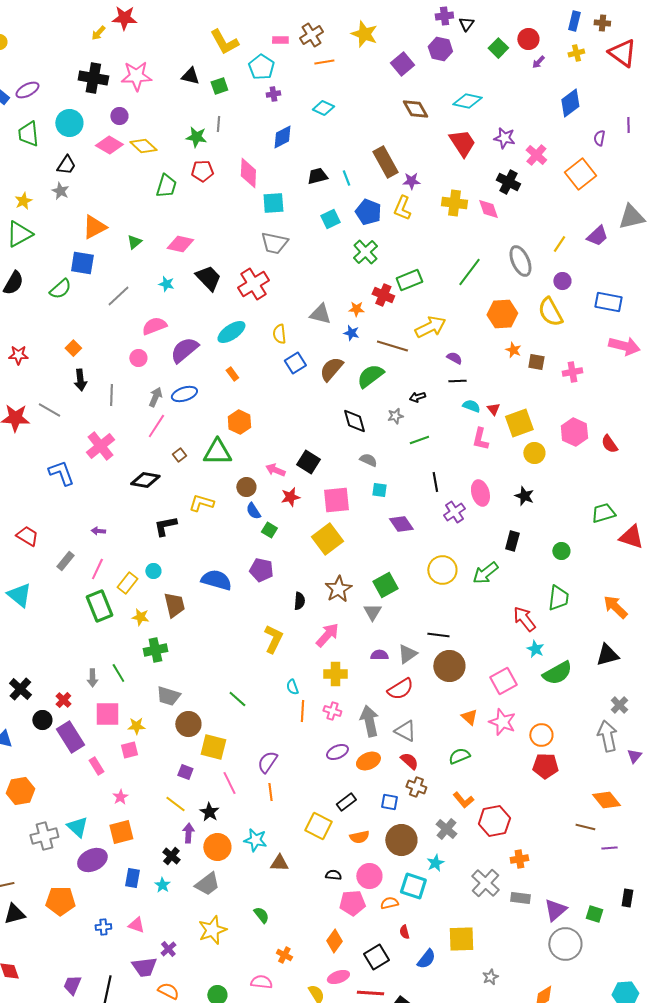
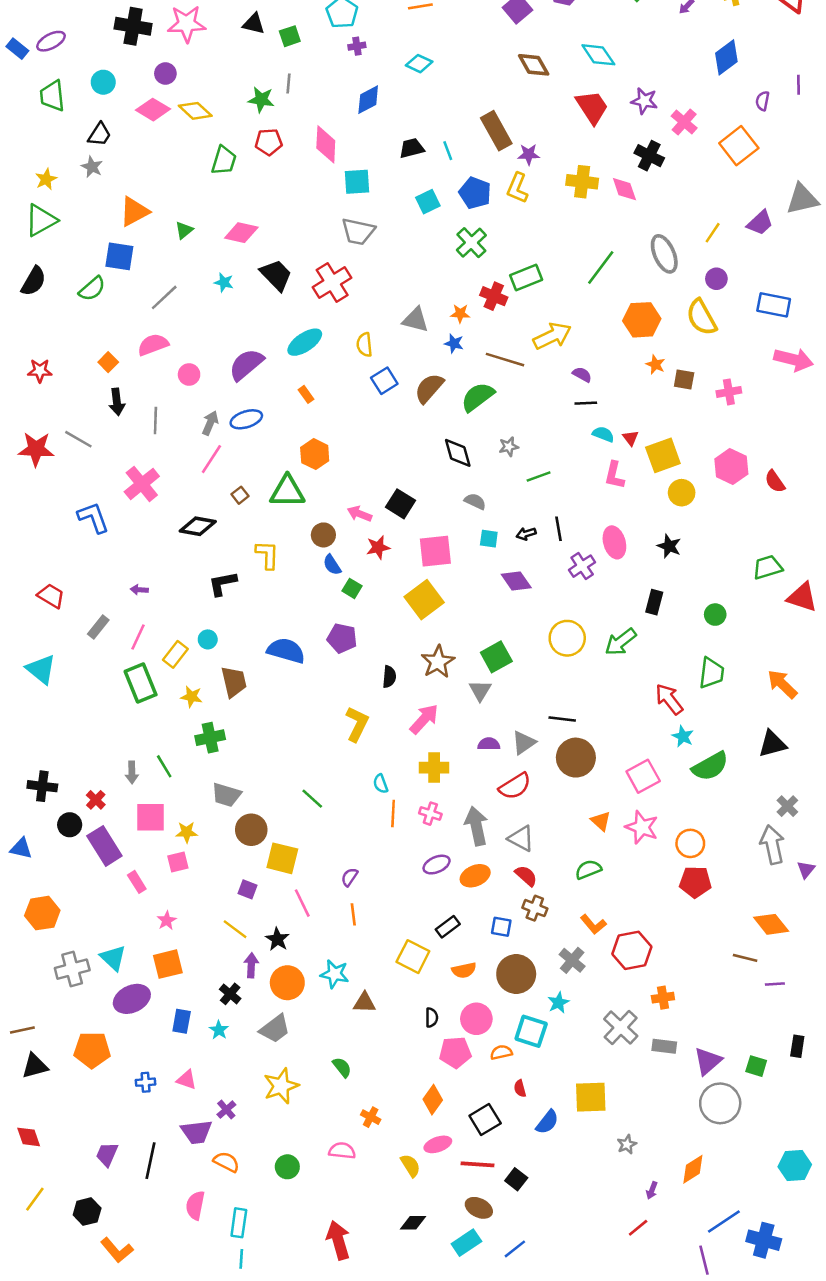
cyan diamond: (467, 101) -> (598, 55), turned 44
cyan circle: (69, 123) -> (103, 82), size x0.7
pink semicircle: (154, 326) -> (153, 345), moved
black arrow: (417, 397) -> (526, 534), moved
yellow L-shape: (201, 503) -> (267, 555), turned 75
black cross: (20, 689) -> (42, 786), turned -35
purple semicircle: (267, 762) -> (350, 877), size x0.7
black semicircle: (333, 875) -> (432, 1018), turned 84

